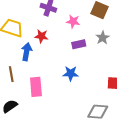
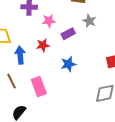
pink star: (73, 21) -> (49, 21), moved
red star: (41, 36) -> (43, 45), moved

